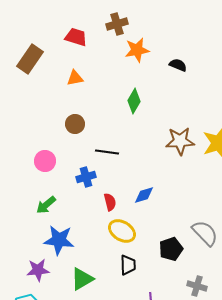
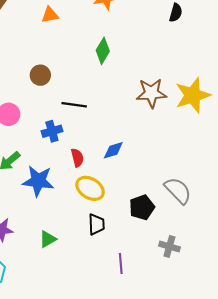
black semicircle: (178, 65) -> (176, 13), moved, turned 84
orange triangle: (75, 78) -> (50, 15), moved
blue star: (59, 240) -> (38, 181), moved
green triangle: (82, 279) -> (48, 239), size x0.7

